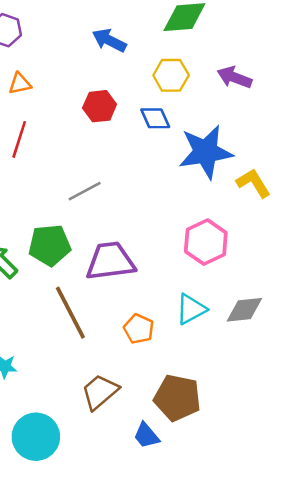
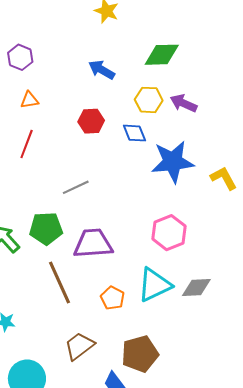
purple arrow: (234, 77) -> (184, 103), moved
yellow L-shape: (253, 183) -> (224, 178), moved
cyan triangle: (191, 309) -> (154, 285), size x1.4
brown pentagon: (177, 398) -> (140, 354), turned -30

